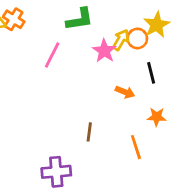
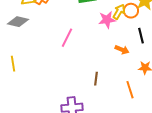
pink star: (104, 51) -> (107, 20), turned 30
pink line: (52, 55) -> (67, 38), moved

